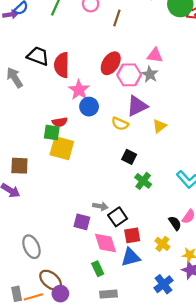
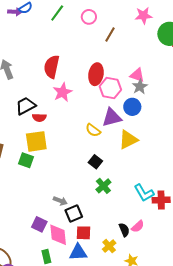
black trapezoid: (38, 56) -> (26, 106), moved, turned -60
red ellipse: (111, 63) -> (96, 74), turned -35
gray star: (150, 74) -> (140, 87), moved
blue circle: (89, 107) -> (132, 107), moved
yellow triangle: (159, 126) -> (128, 140), size x1.5
green square: (52, 133) -> (26, 160), moved
yellow square: (62, 148) -> (36, 141), turned -35
purple square: (82, 222) -> (39, 224), moved

